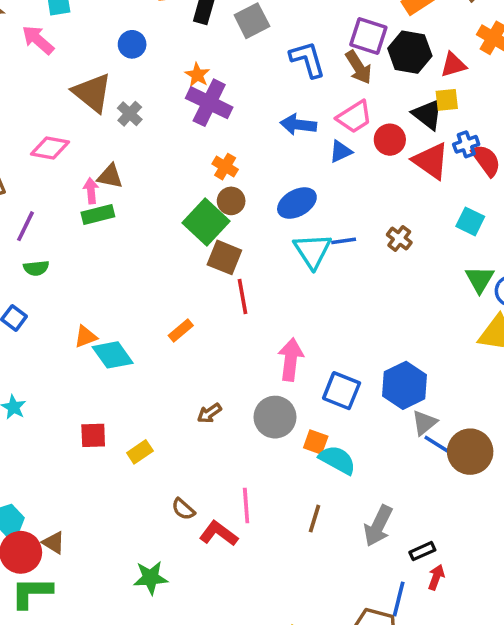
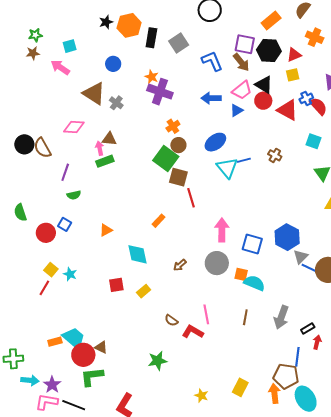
black triangle: (428, 114) -> (264, 85), moved
orange cross: (225, 167) -> (173, 126), turned 32
cyan diamond: (113, 355) -> (138, 254), moved, turned 30

